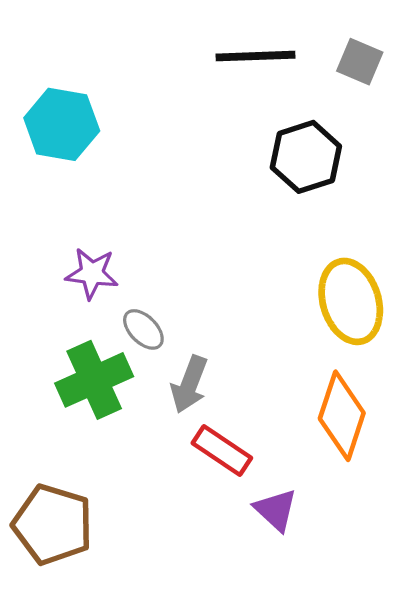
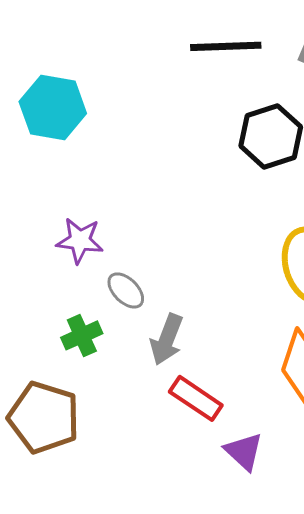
green cross: (94, 380) -> (82, 335), size x0.6
brown pentagon: (53, 524) -> (44, 417), moved

